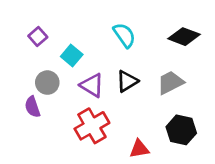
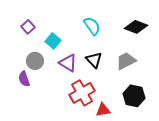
black triangle: (127, 81) -> (94, 60), turned -42
red cross: (92, 126) -> (82, 93), moved

